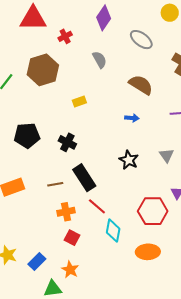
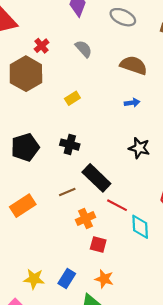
red cross: (65, 36) -> (42, 46), moved

